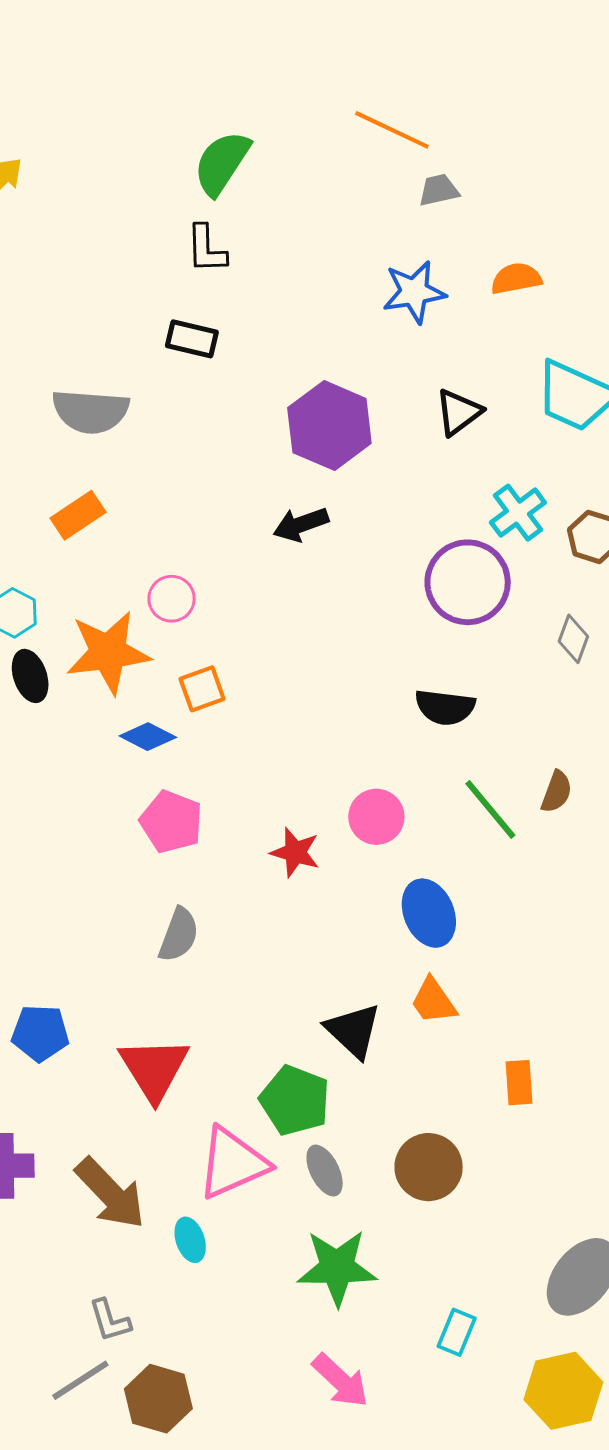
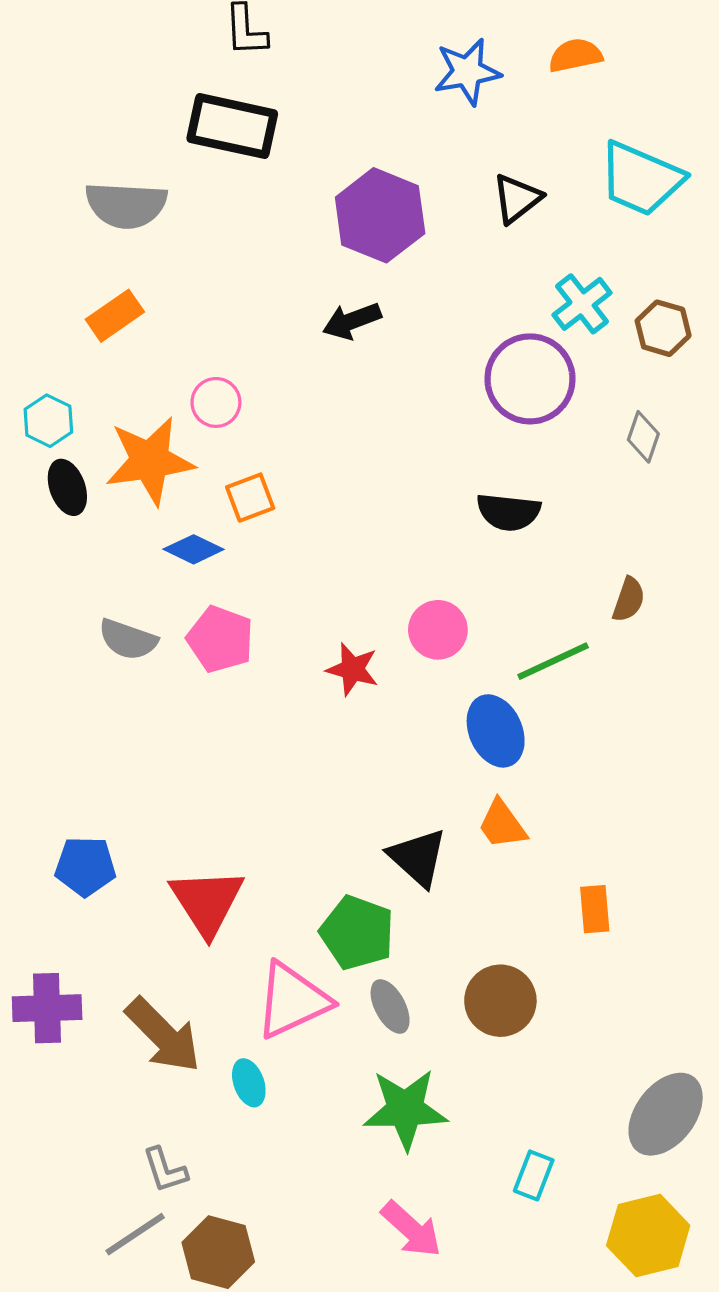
black rectangle: (192, 339) -> (232, 126), size x1.6
green line: (490, 809) -> (553, 661), moved, turned -74
gray semicircle: (179, 935) -> (128, 639), moved, turned 90

